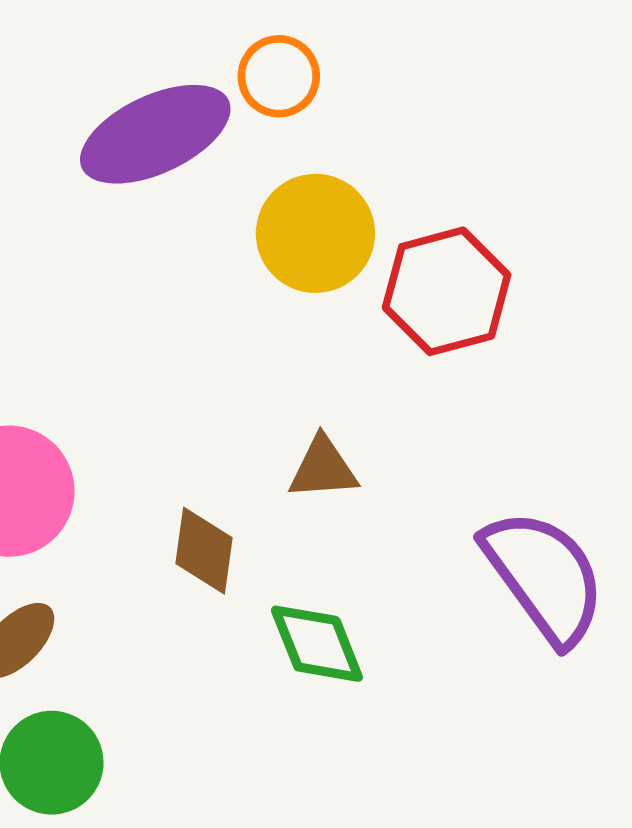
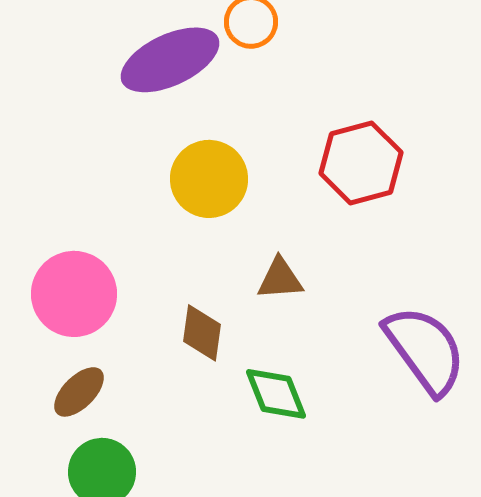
yellow circle: (315, 233) -> (209, 179), moved

